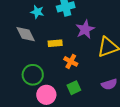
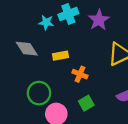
cyan star: (37, 12) -> (46, 22), moved
purple star: (85, 29) -> (99, 20), moved

